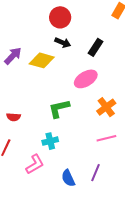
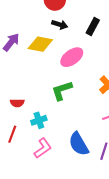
pink ellipse: (86, 79) -> (72, 57), moved
cyan cross: (50, 141) -> (39, 120), moved
blue semicircle: (68, 178) -> (79, 144), moved, size x1.4

